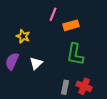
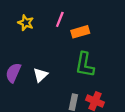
yellow star: (23, 36) -> (26, 23), moved

